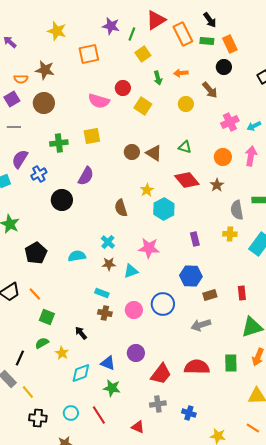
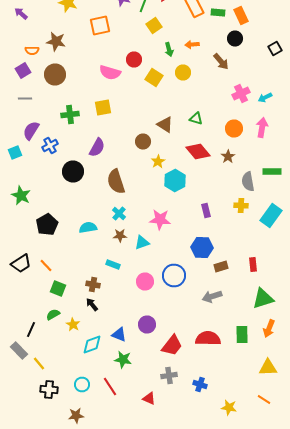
yellow circle: (186, 104) -> (183, 72), moved
brown circle: (132, 152) -> (143, 142), moved
brown semicircle: (121, 208) -> (116, 182), moved, size x1.4
brown cross: (105, 313) -> (93, 284), moved

